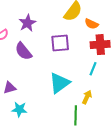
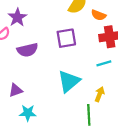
purple star: (27, 23) -> (17, 17), moved
purple semicircle: (23, 51) -> (27, 50), turned -60
cyan line: (93, 69) -> (104, 63), turned 56

